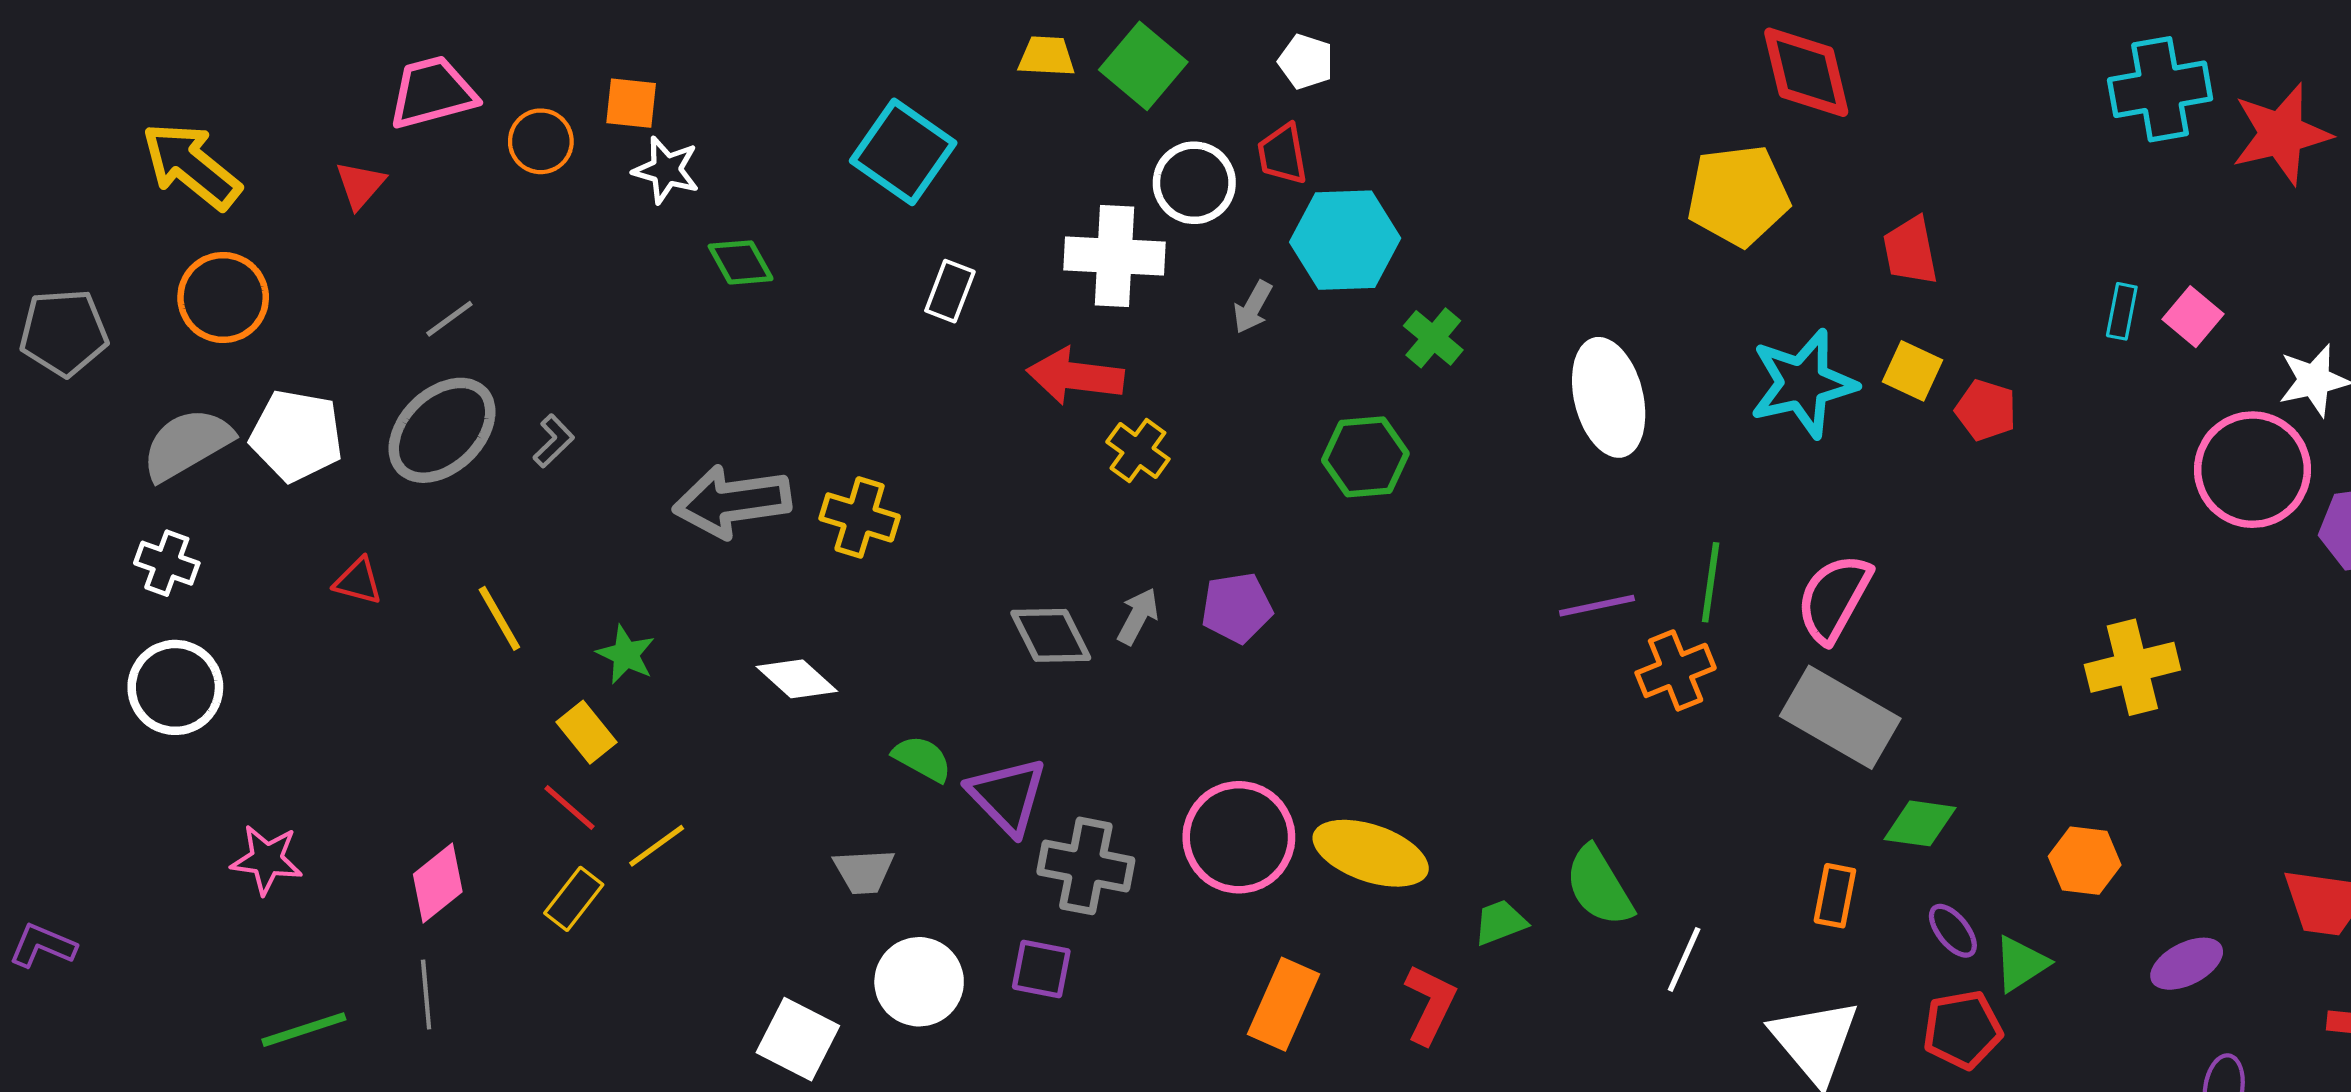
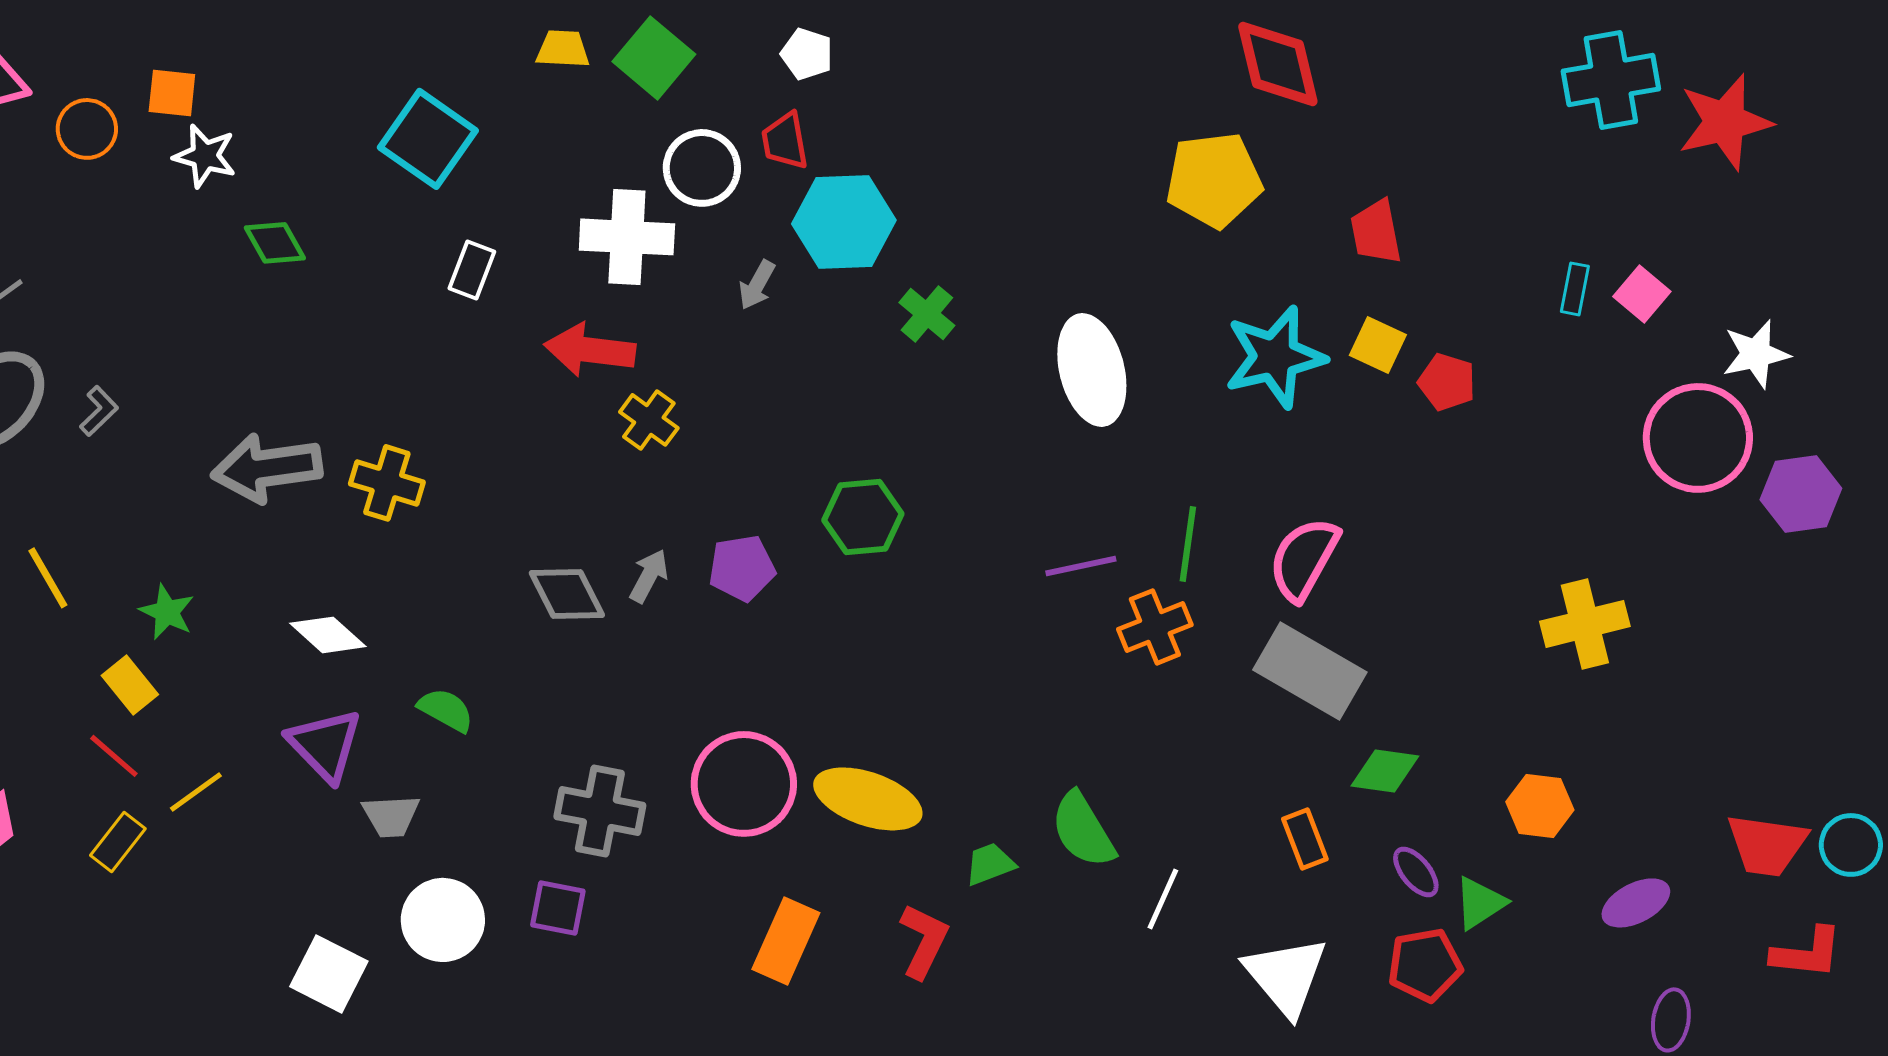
green hexagon: (1365, 457) -> (863, 517), moved
purple triangle: (1007, 796) -> (325, 745), moved
orange rectangle: (1835, 896) -> (1305, 839), turned -32

